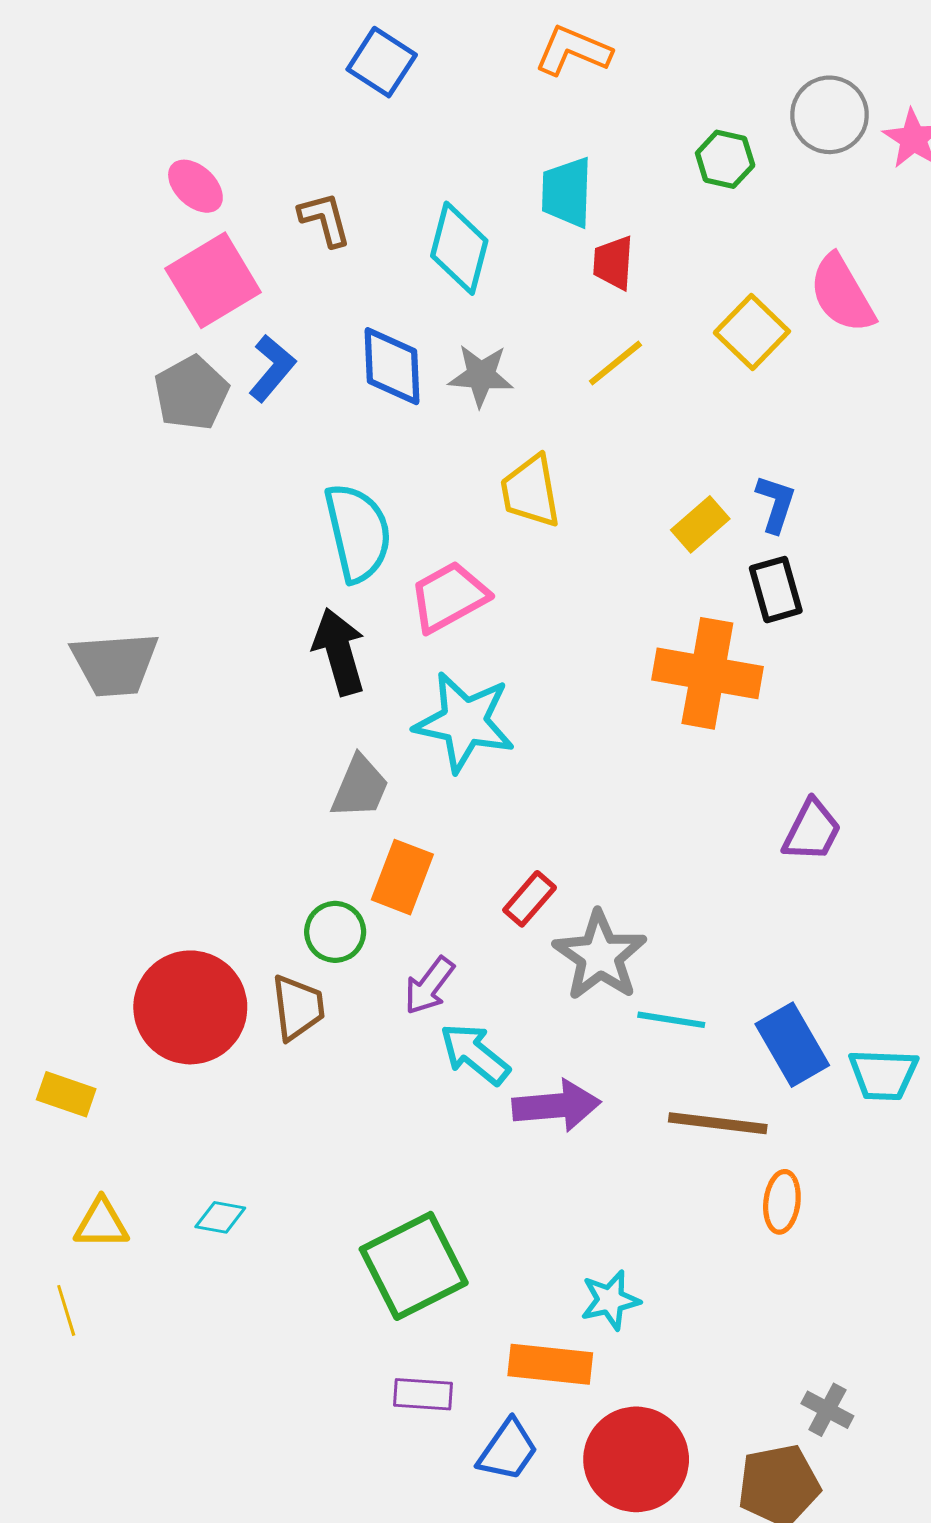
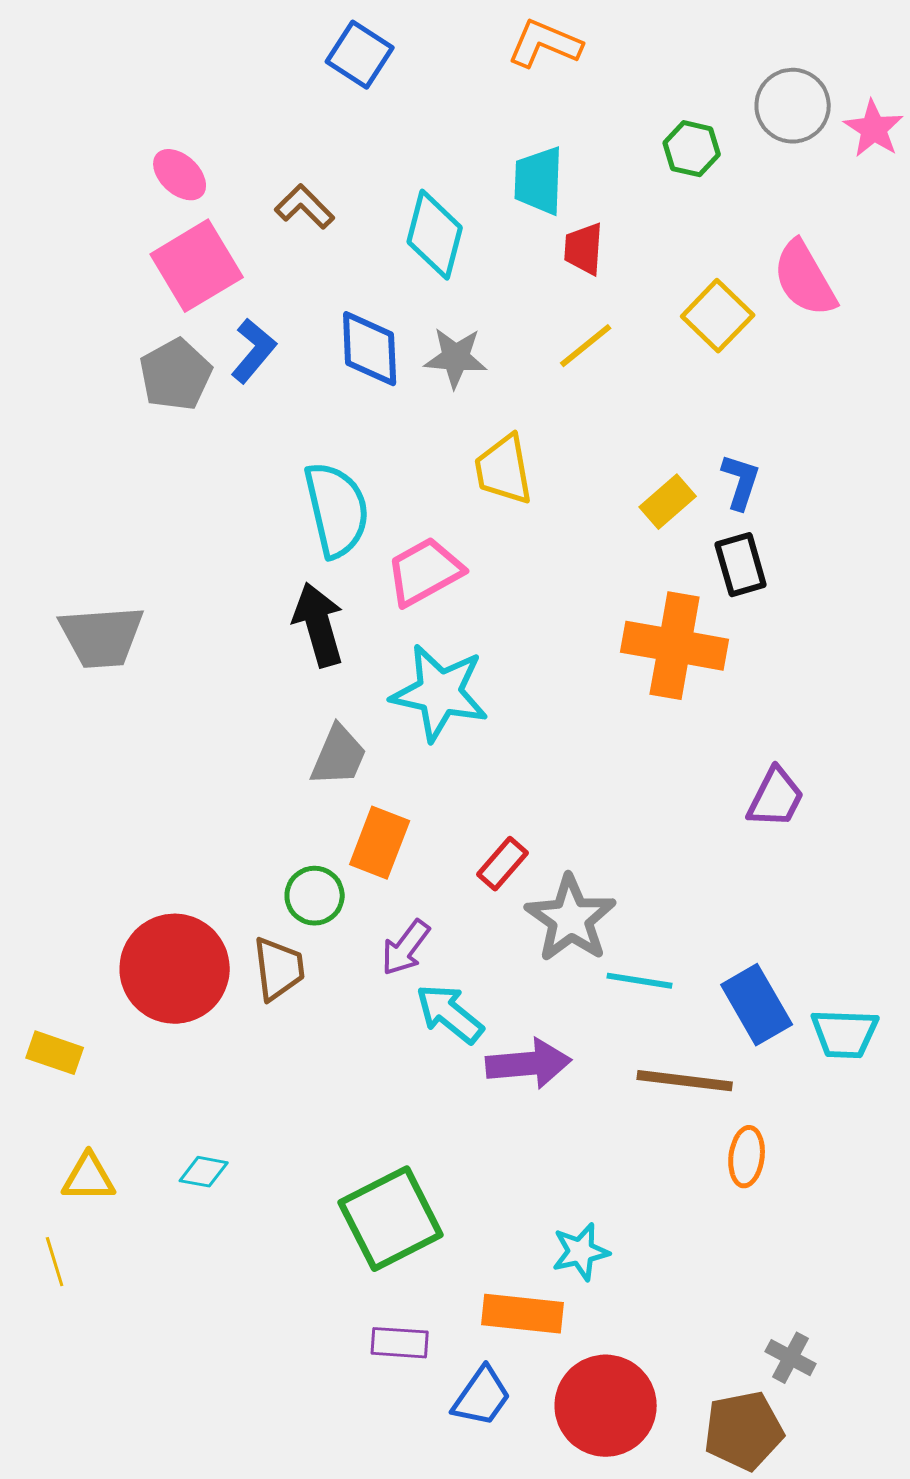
brown L-shape: (325, 219) -> (305, 207), turned -30

